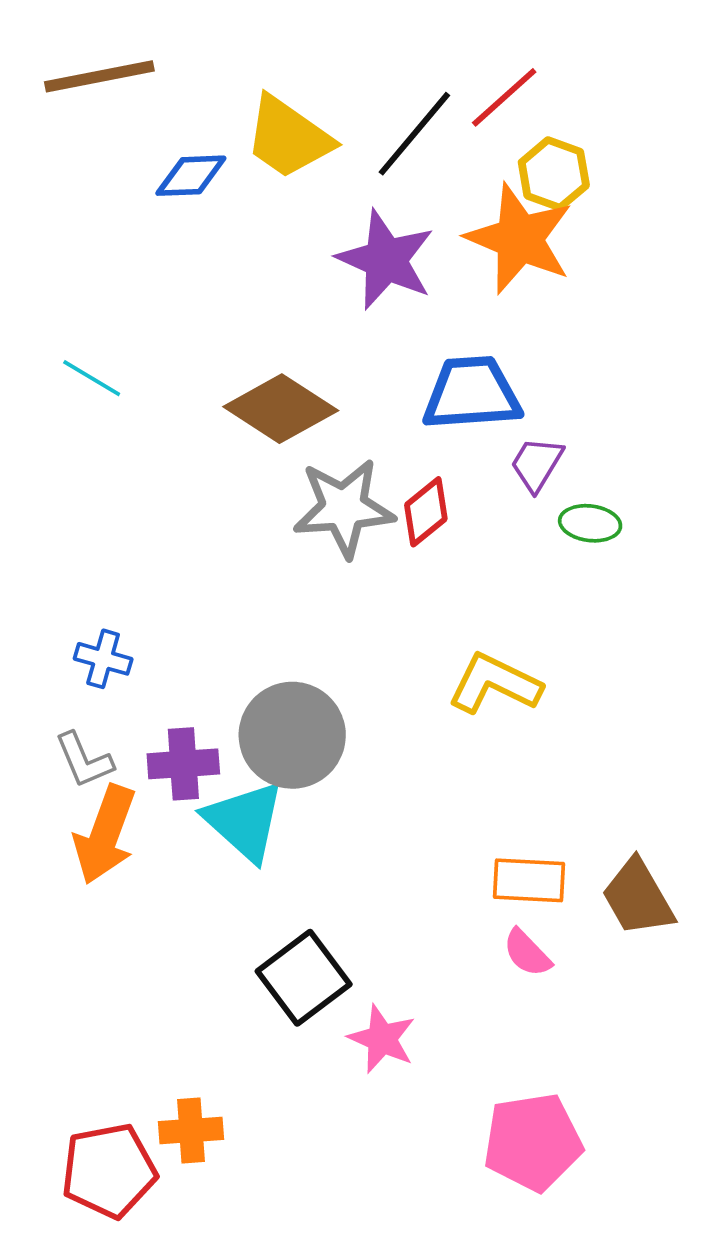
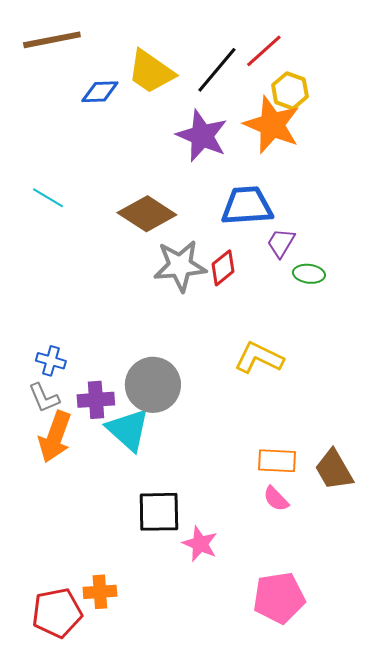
blue cross: (103, 659) -> (51, 361), moved
black square: (304, 978) -> (159, 512), turned 36

